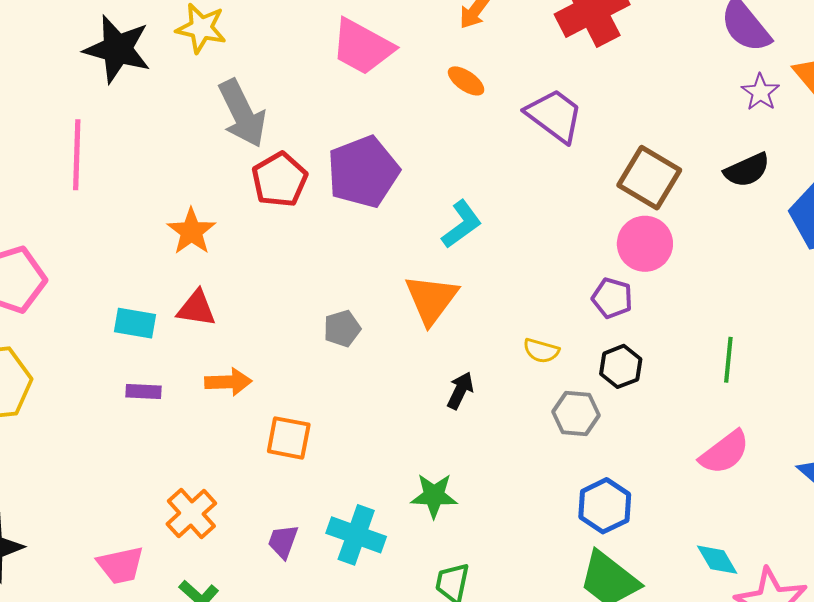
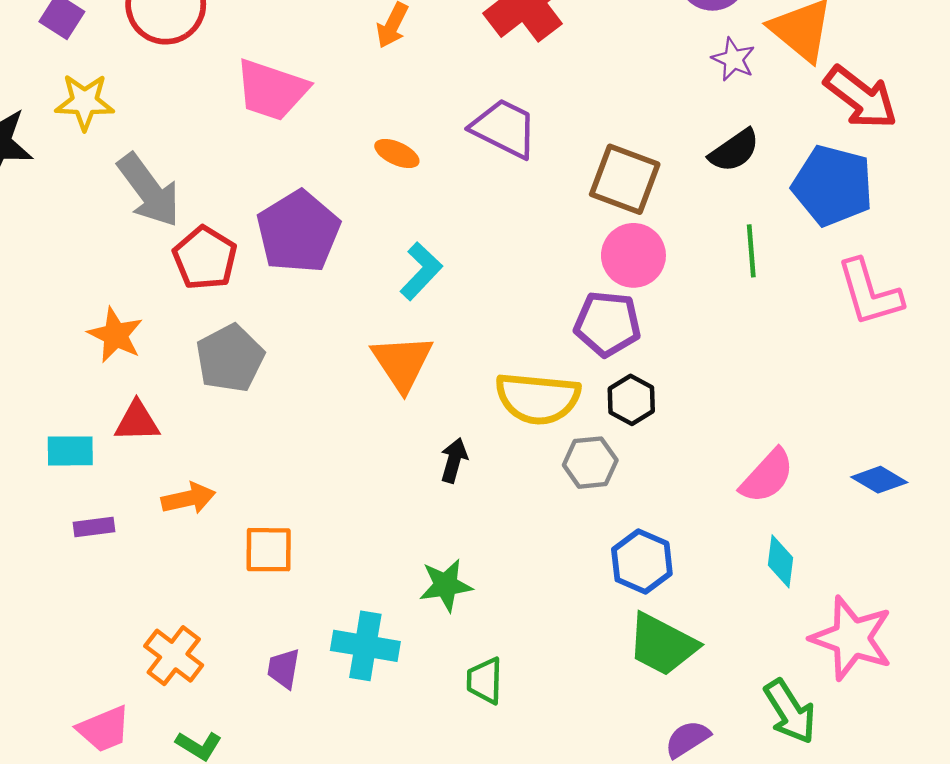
orange ellipse: (466, 81) -> (397, 154), moved
purple pentagon: (612, 298) -> (607, 324), size x1.4
gray pentagon: (342, 328) -> (230, 358), moved, size x1.6
yellow semicircle: (541, 351) -> (538, 398), size x2.0
green line: (728, 360) -> (751, 251), moved
cyan diamond: (717, 560) -> (781, 561), moved, turned 48

